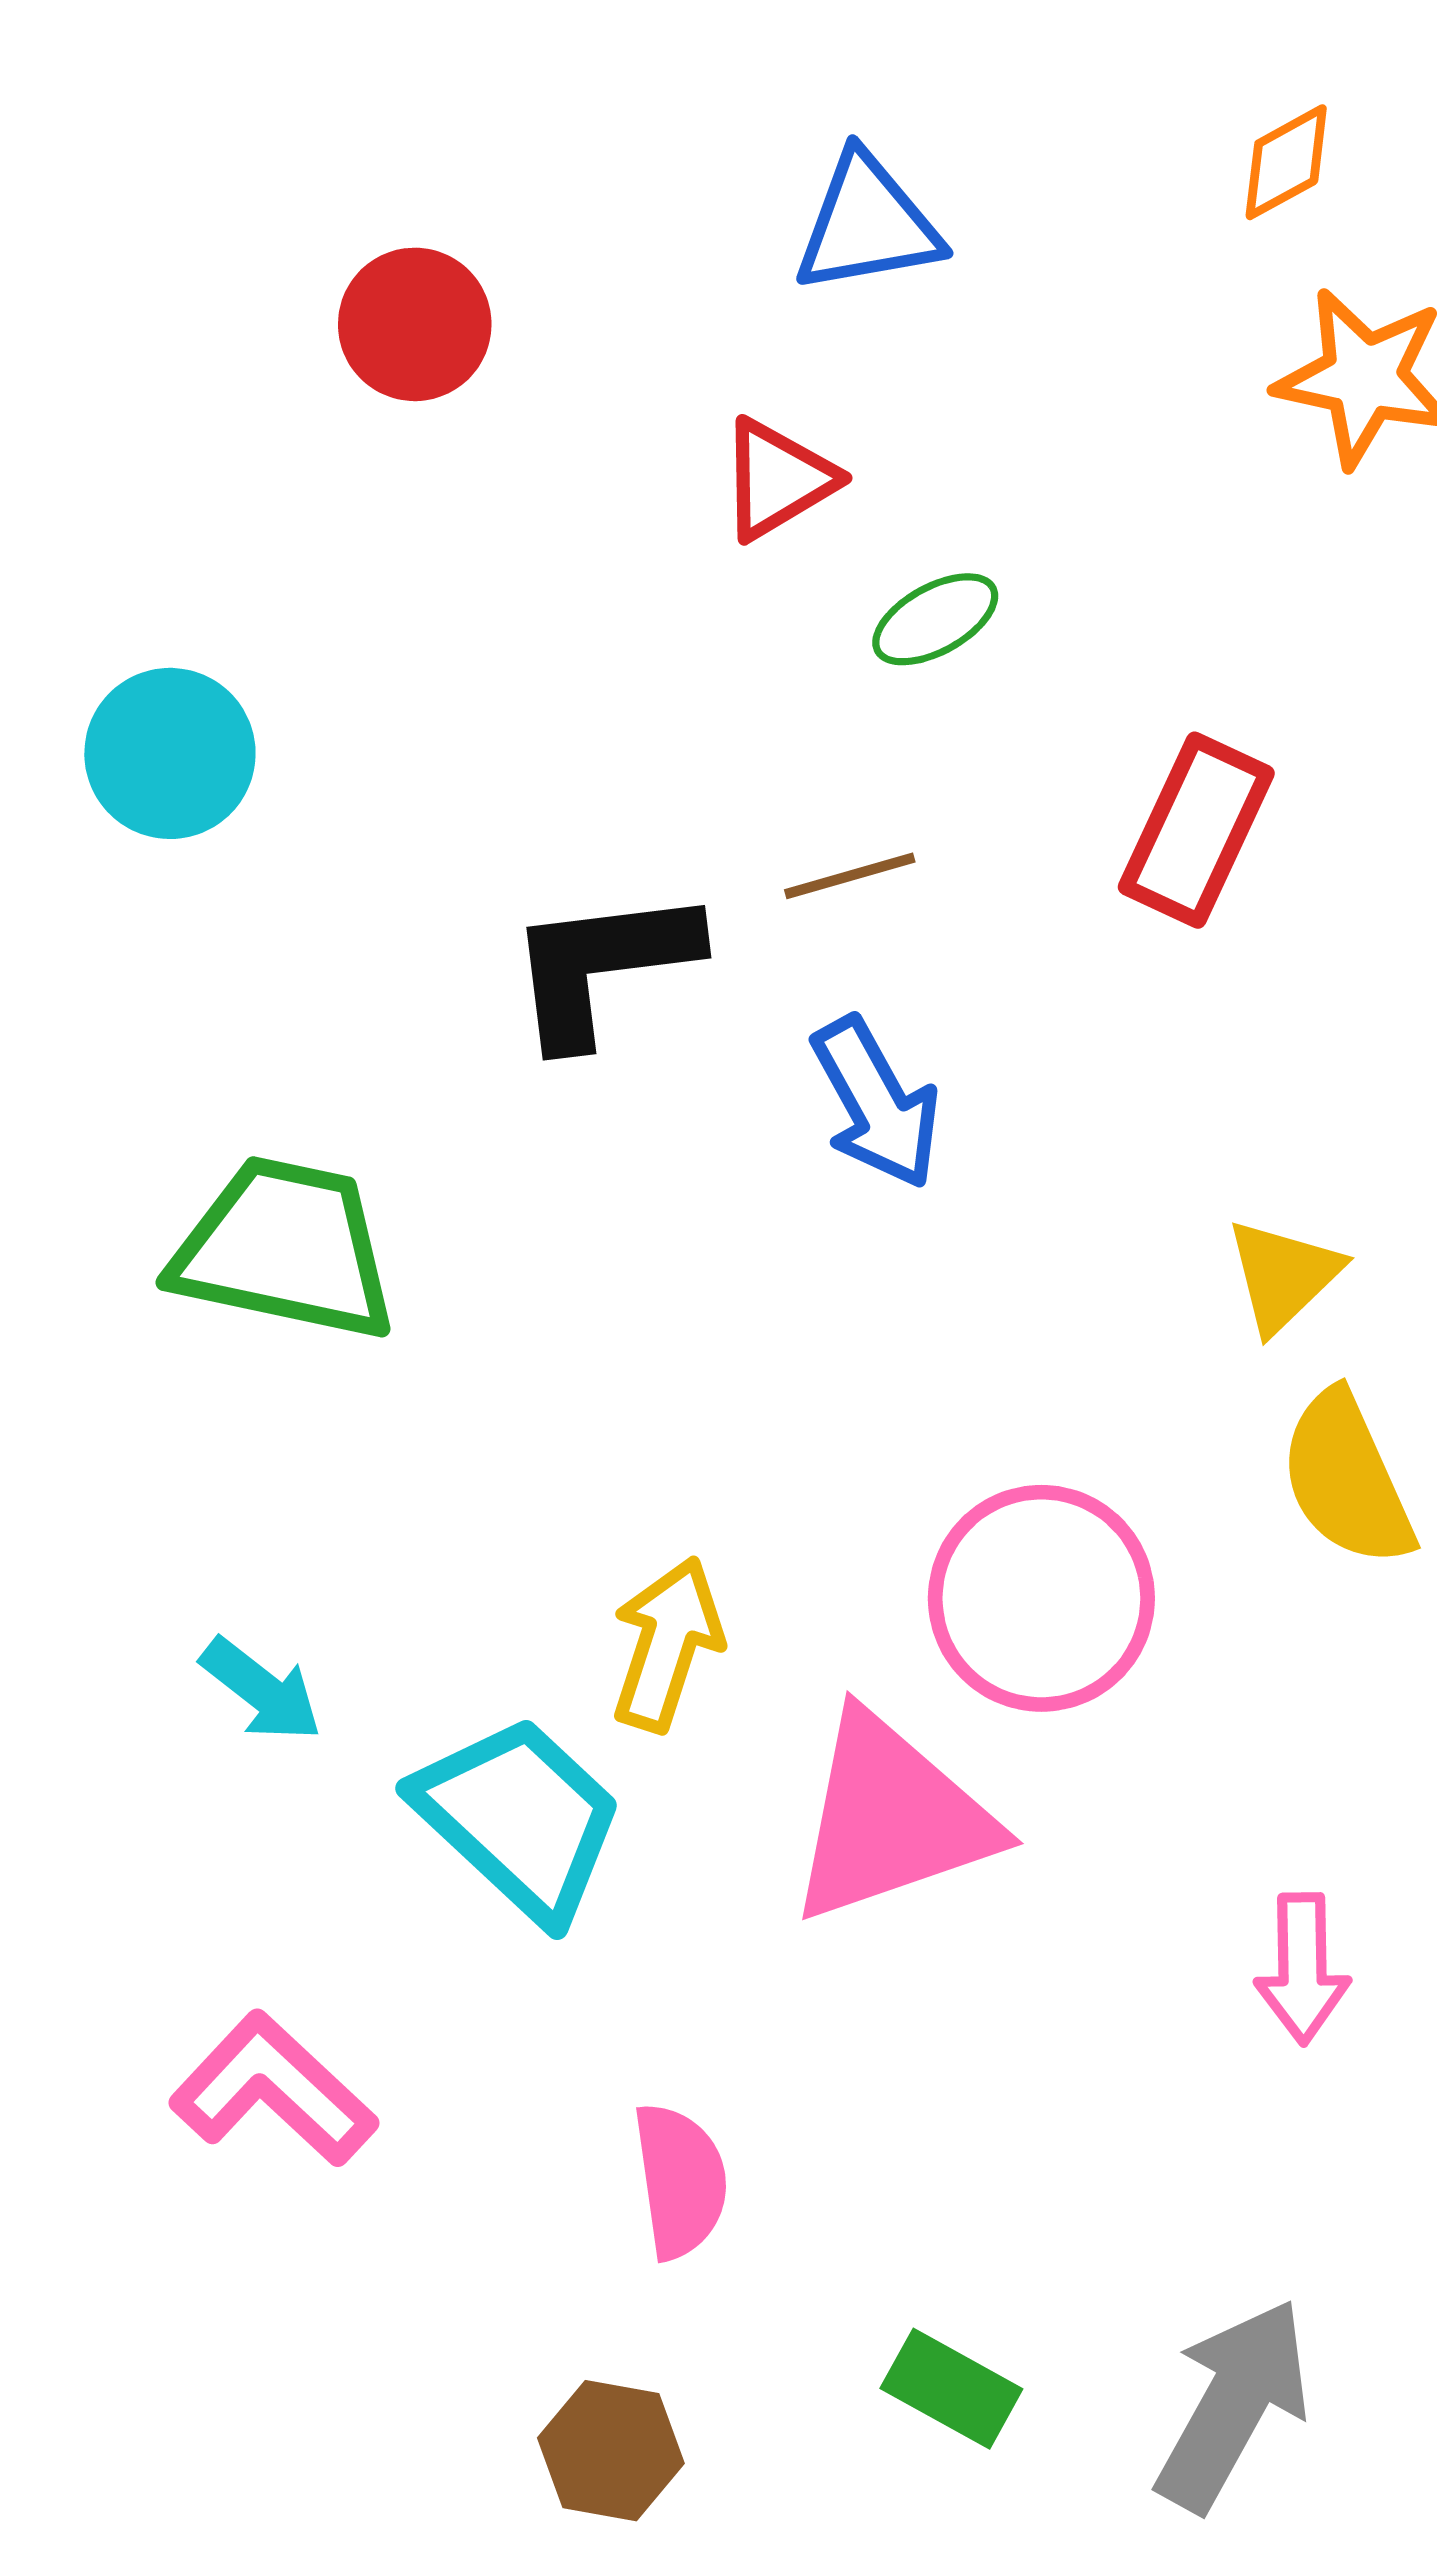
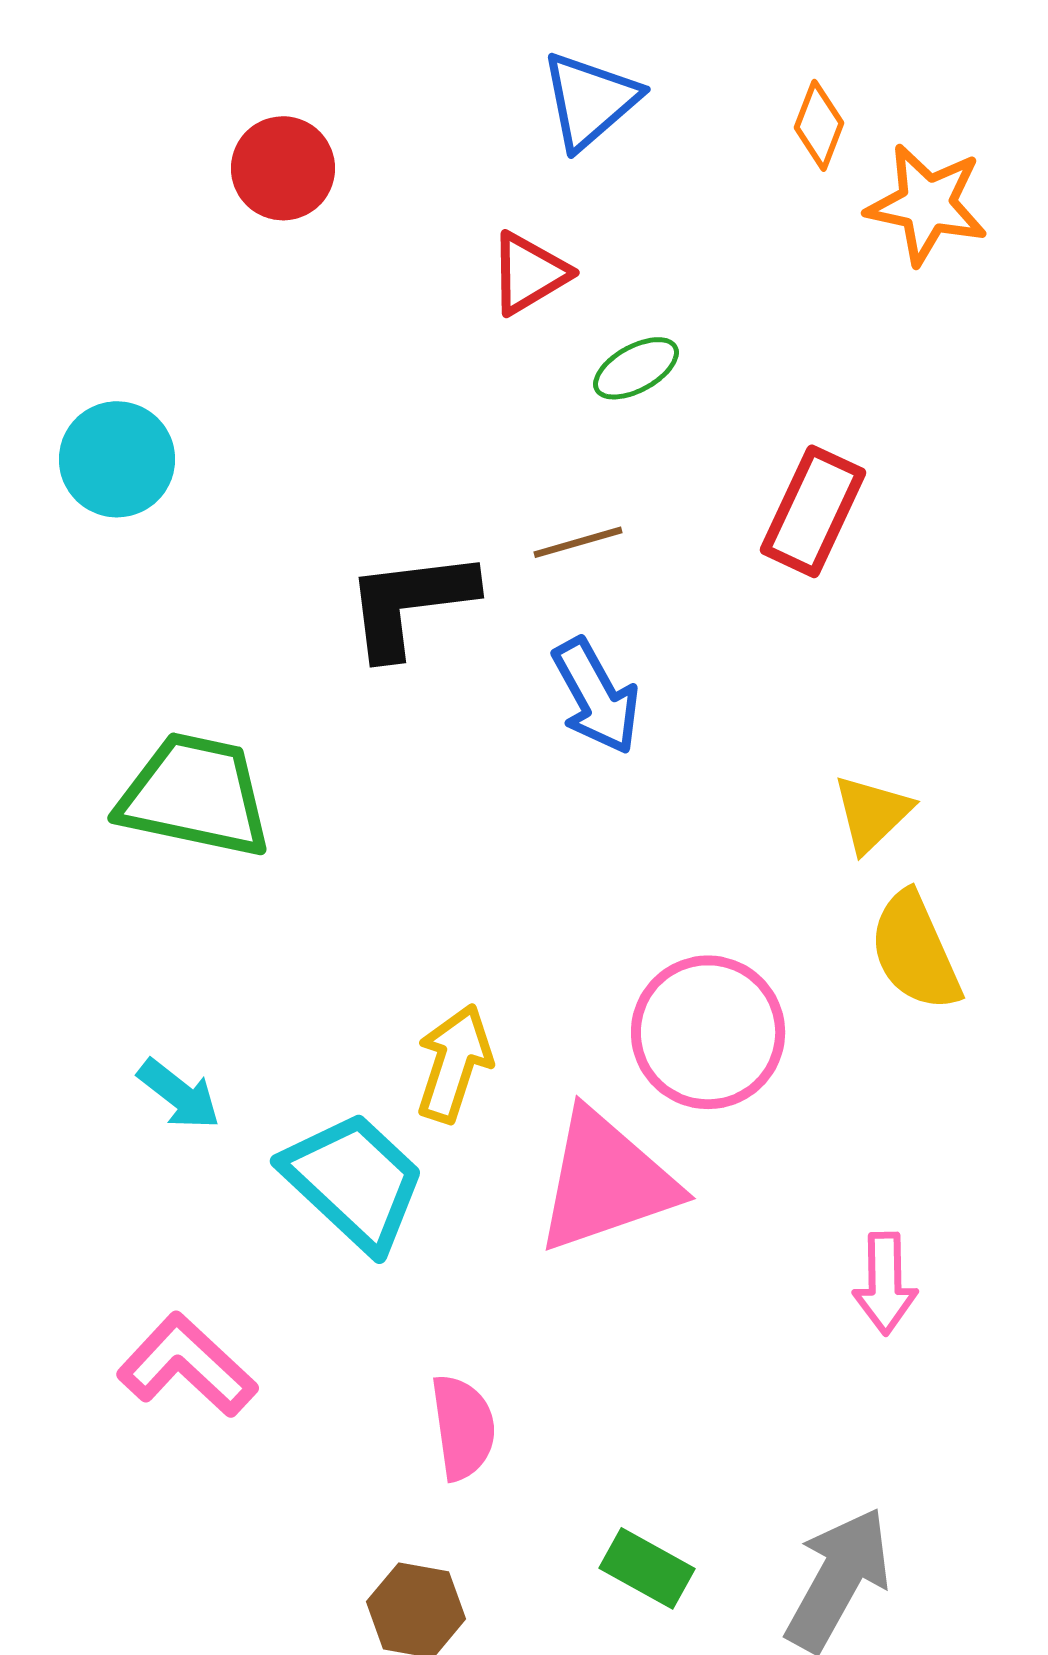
orange diamond: (1286, 162) -> (819, 125), moved, turned -40
blue triangle: (867, 224) -> (590, 100), turned -31

